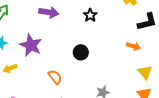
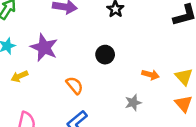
orange arrow: (133, 46) -> (151, 75), moved

